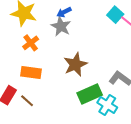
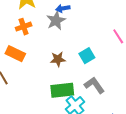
cyan square: (115, 15) -> (87, 56), moved
brown star: (75, 64) -> (58, 59), size x0.7

